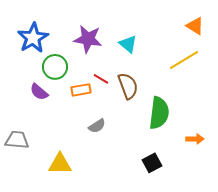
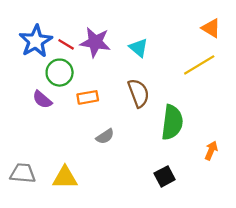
red line: (101, 79) -> (66, 44), moved
orange arrow: (195, 139) -> (211, 150), turned -66
gray trapezoid: (17, 140) -> (23, 173), moved

